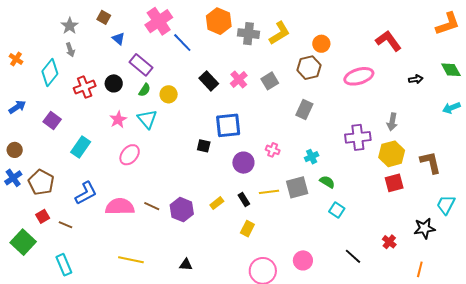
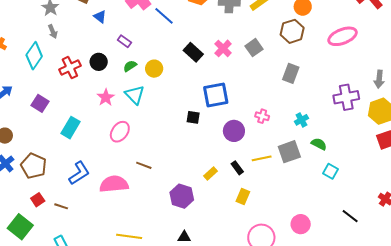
purple rectangle: (141, 65) -> (124, 41), size x0.6
green semicircle: (145, 90) -> (130, 66), turned -152
brown line: (152, 206) -> (144, 165), moved
purple hexagon: (182, 210) -> (182, 196), moved

